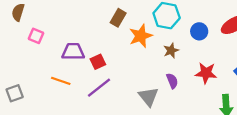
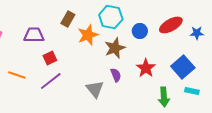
brown star: (171, 50) -> (115, 48), size x1.5
purple trapezoid: (73, 52) -> (34, 35), moved
red star: (206, 73) -> (146, 68), turned 30

